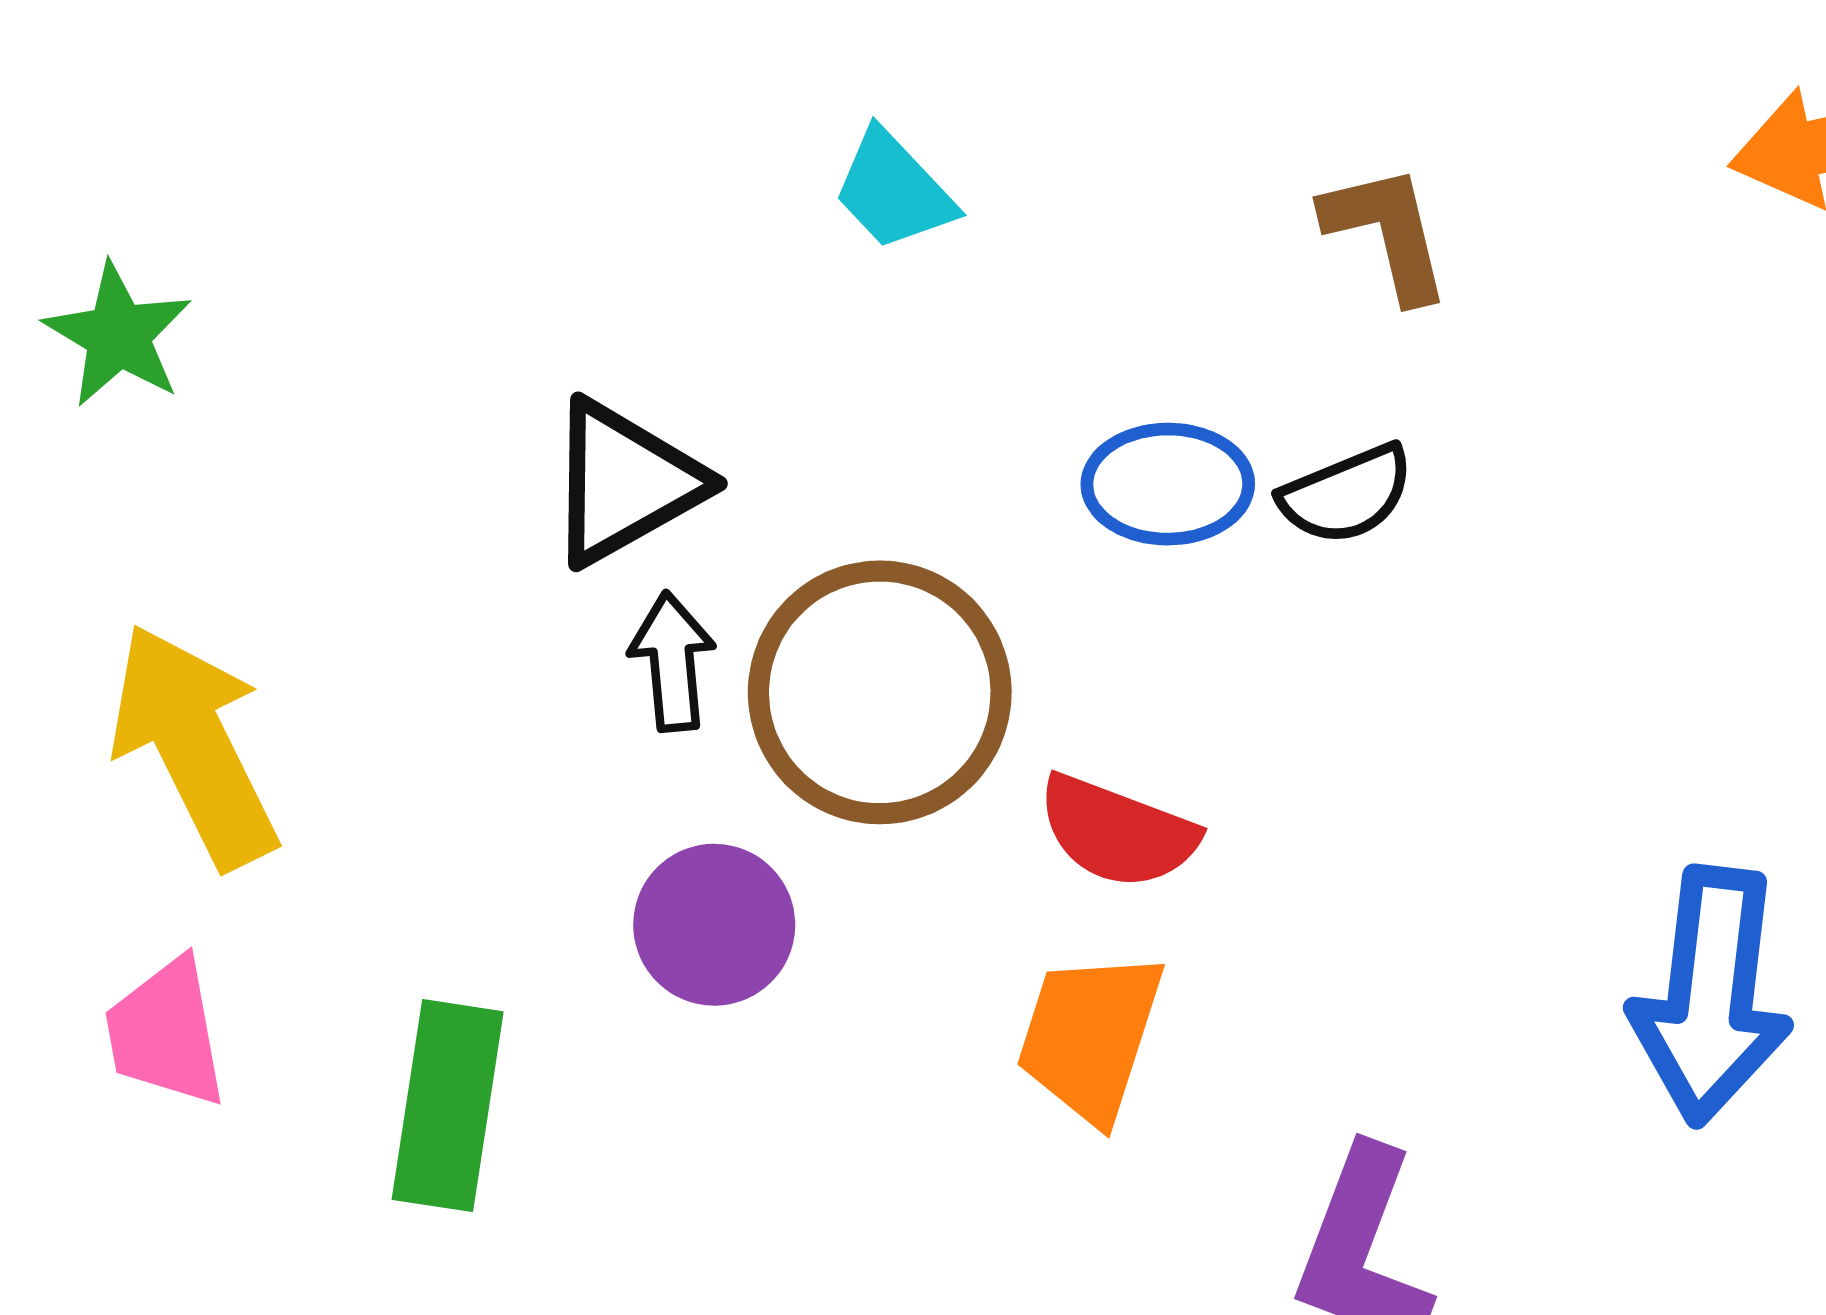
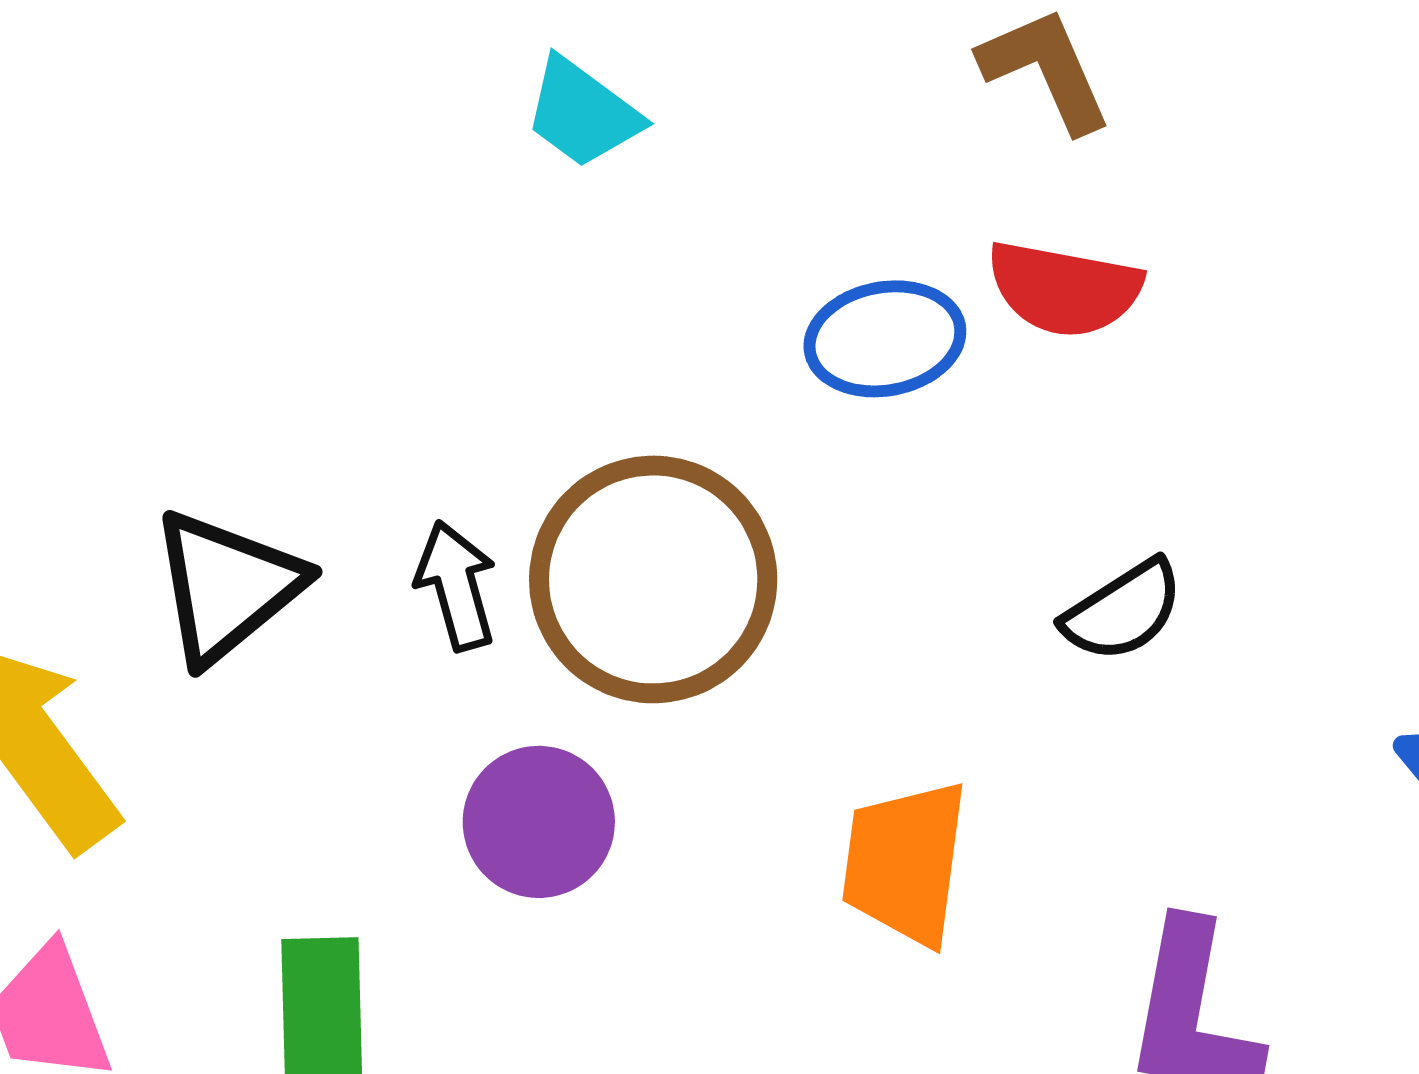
black triangle: (625, 482) -> (227, 587), moved
black semicircle: (1347, 494) -> (1123, 611), moved
red semicircle: (1117, 832) -> (1064, 289), moved

